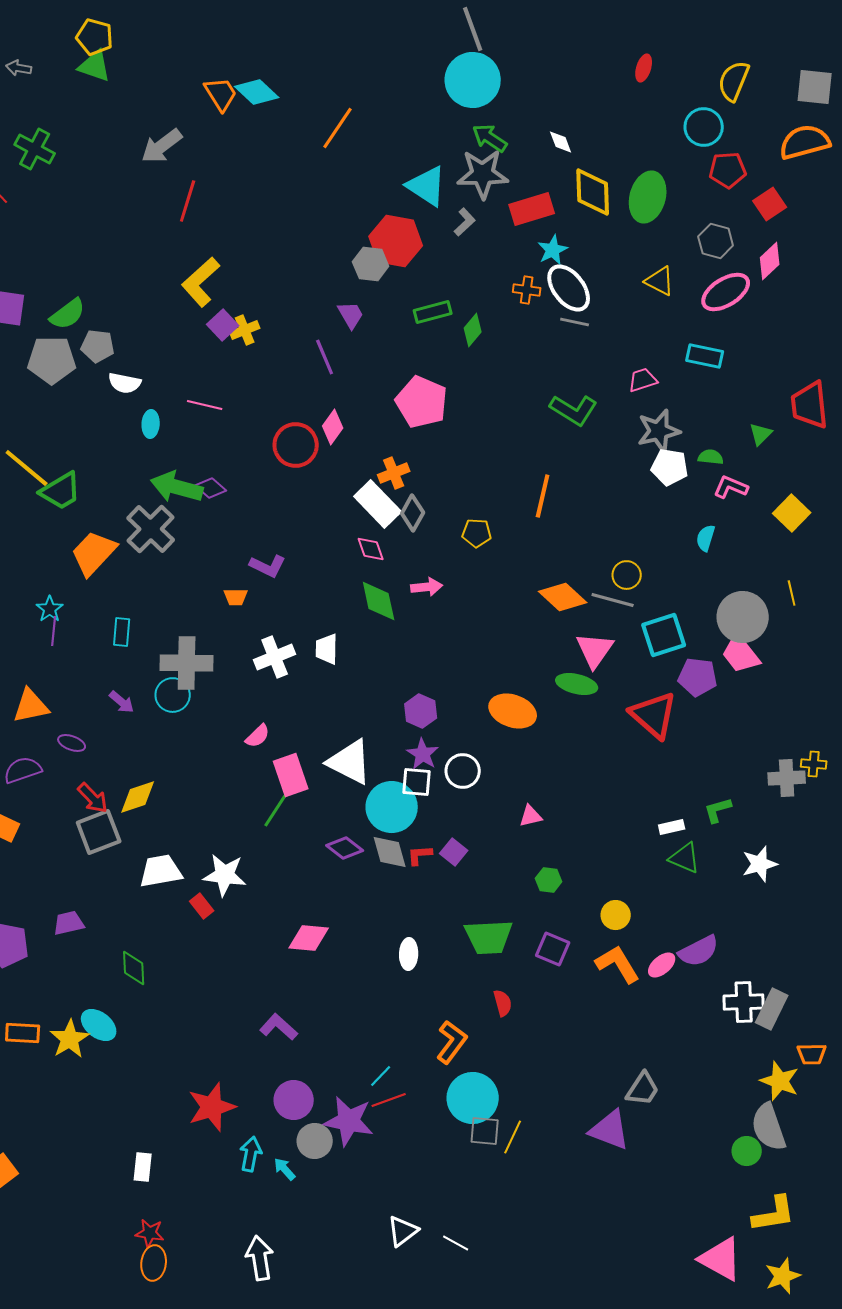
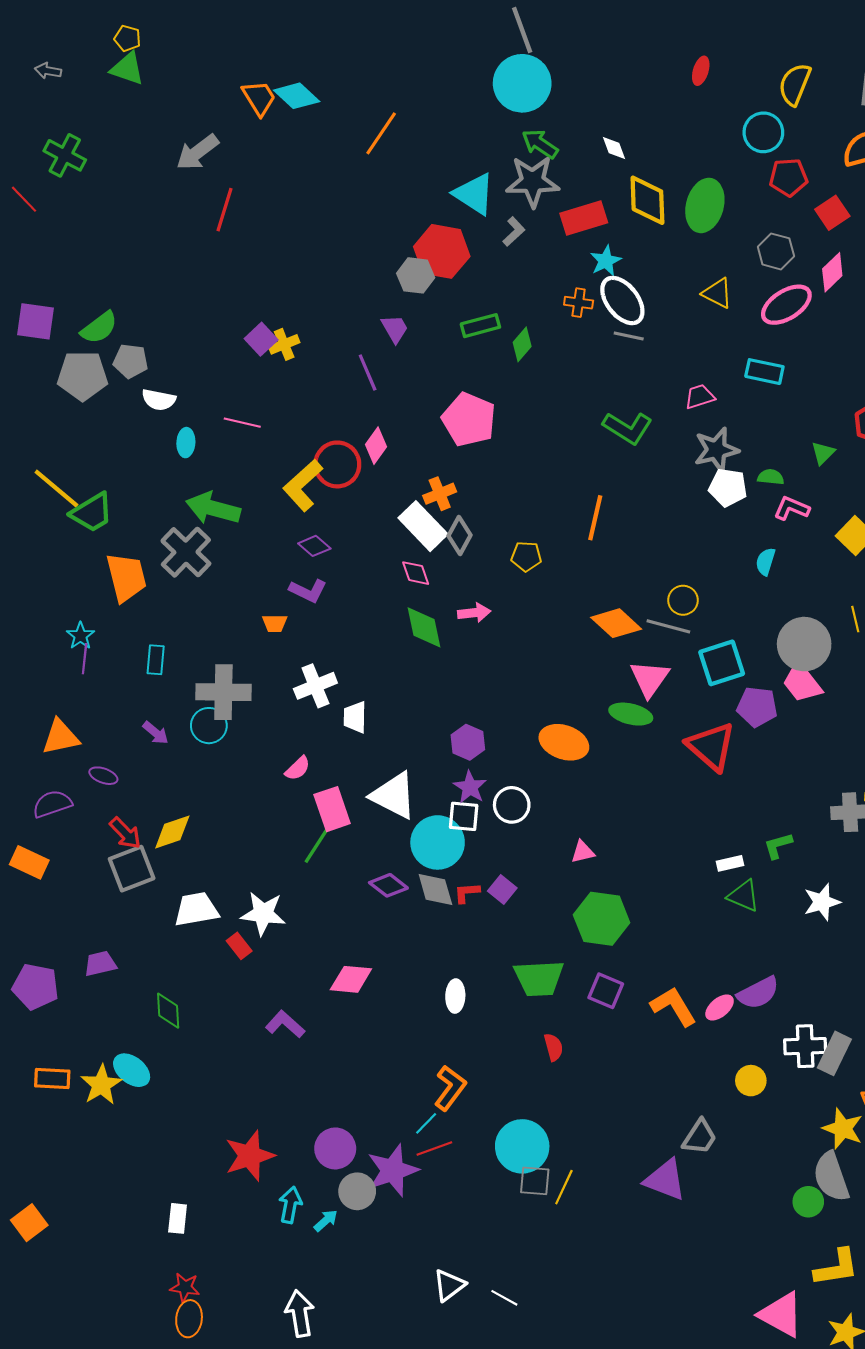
yellow pentagon: (95, 37) -> (127, 38), size x0.7
yellow L-shape: (201, 282) -> (303, 485), moved
purple diamond: (211, 488) -> (314, 546), moved
orange trapezoid: (94, 553) -> (126, 577), turned 123
white trapezoid: (327, 649) -> (355, 717), moved
green hexagon: (549, 880) -> (602, 919), size x2.0
yellow circle: (616, 915) -> (751, 1081), moved
purple L-shape: (279, 1027) -> (285, 1024), moved
orange L-shape: (452, 1042) -> (450, 1088), moved
purple star: (349, 1121) -> (393, 1170), turned -30
cyan arrow: (285, 1169) -> (326, 1221), turned 90

